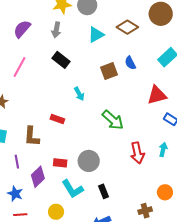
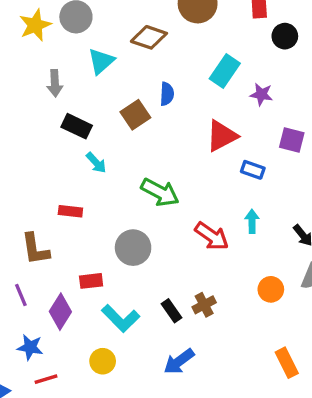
gray arrow: (56, 30) -> (55, 83), moved
black rectangle: (61, 60) -> (77, 126), moved
blue semicircle: (130, 63) -> (167, 94), turned -136
red arrow: (137, 153) -> (212, 236), turned -30
gray circle: (89, 161) -> (133, 248), moved
brown cross: (145, 211) -> (204, 305), moved

